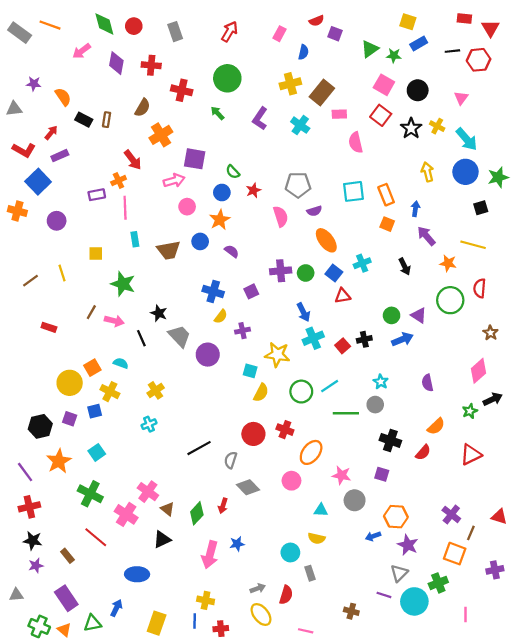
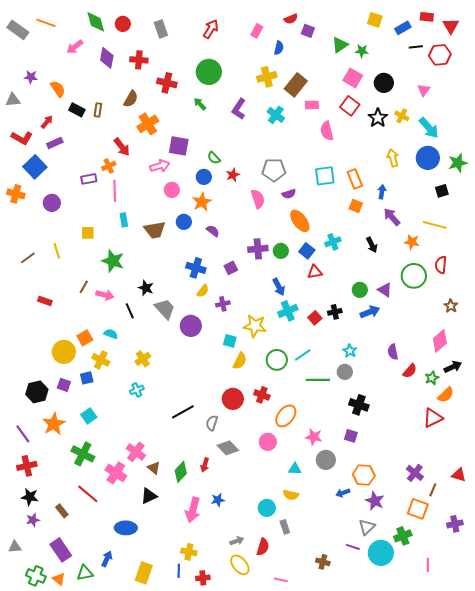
blue rectangle: (419, 43) -> (403, 28), moved
orange semicircle: (436, 426) -> (446, 395), moved
red semicircle: (423, 452) -> (410, 371), moved

